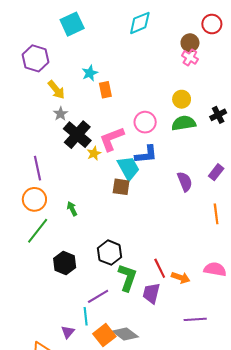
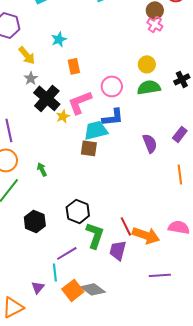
orange rectangle: (105, 90) -> (74, 66), moved
cyan trapezoid: (128, 168) -> (96, 130), turned -75
orange arrow: (181, 278) -> (146, 235), size x1.5

